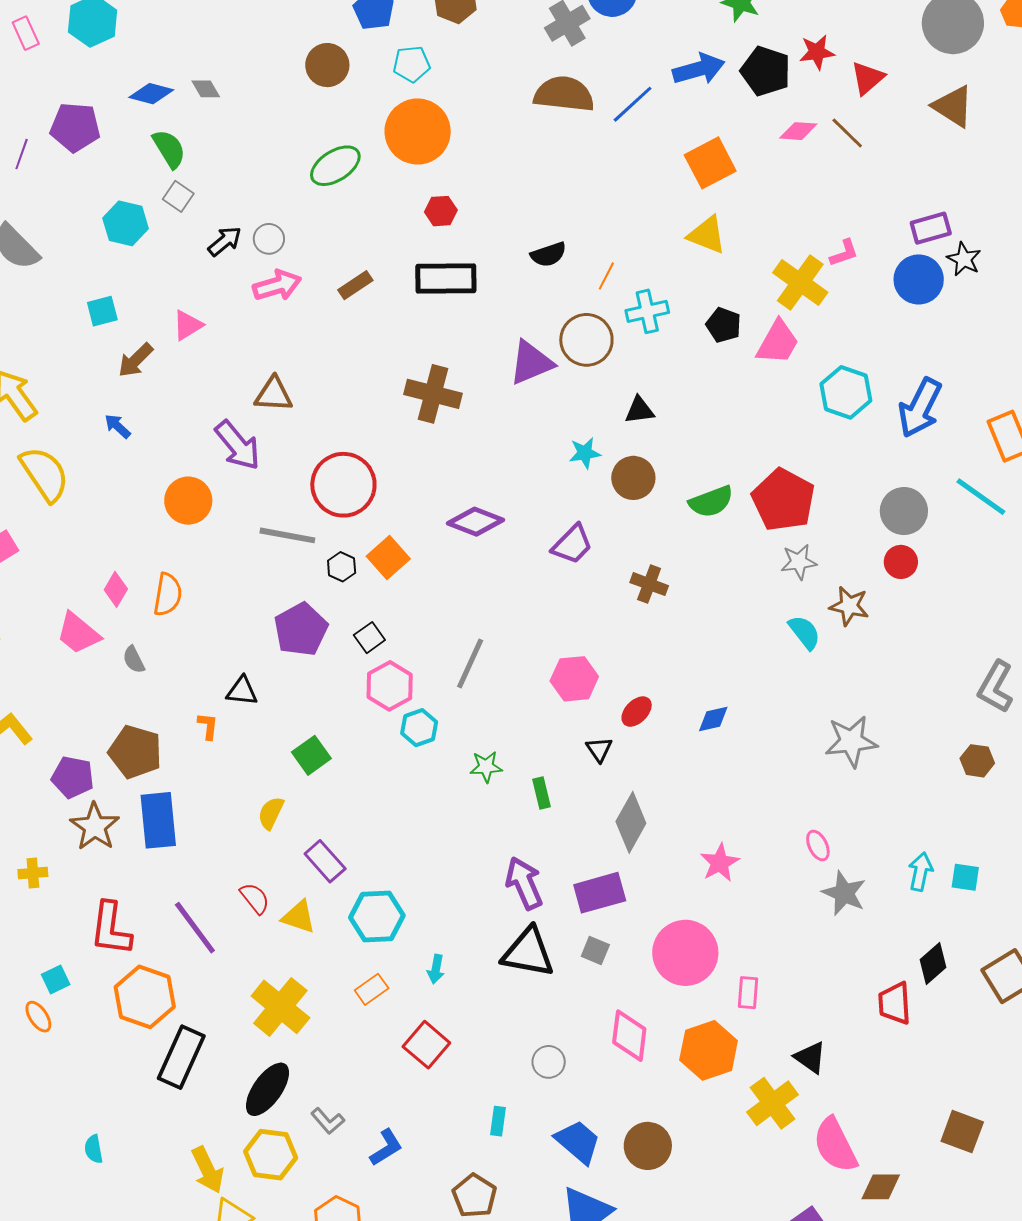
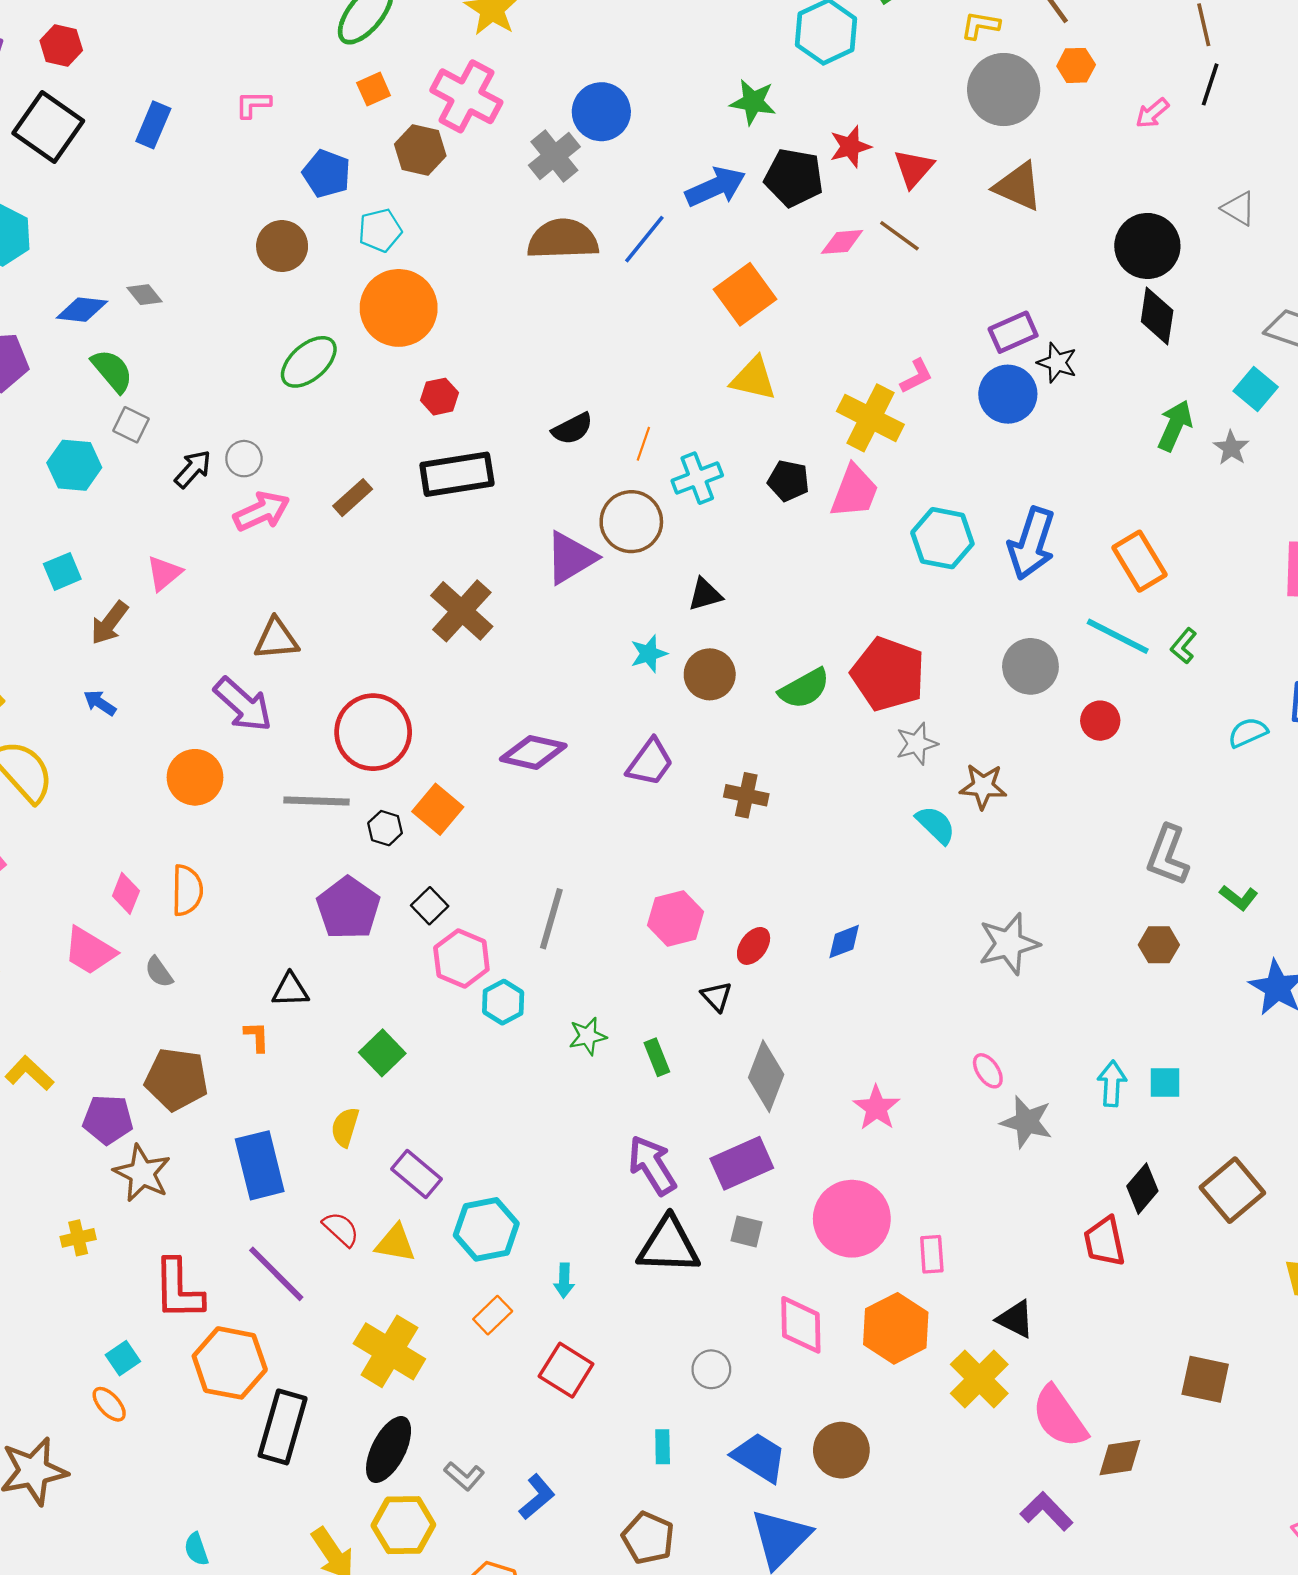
brown cross: (433, 394) -> (462, 611), turned 36
red circle: (901, 562) -> (1100, 721), moved
blue rectangle: (158, 820) -> (260, 1165), moved

